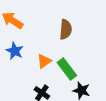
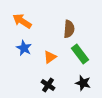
green rectangle: (67, 69) -> (80, 54), moved

